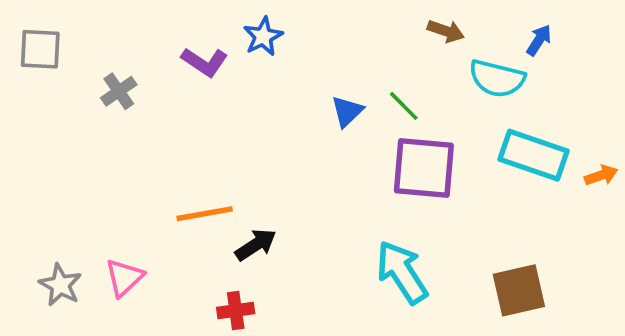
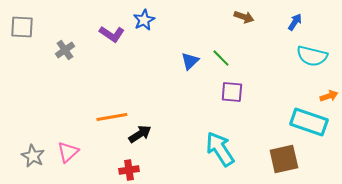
cyan semicircle: (497, 78) -> (312, 56), moved
cyan rectangle: (533, 155) -> (309, 122), moved
purple square: (424, 168) -> (232, 92), size x0.6

